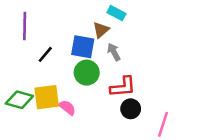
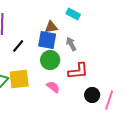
brown triangle: (101, 30) -> (51, 27), moved, turned 32
pink semicircle: (67, 108) -> (53, 87), moved
black circle: (131, 109) -> (92, 95), moved

